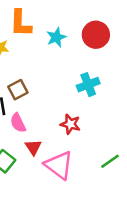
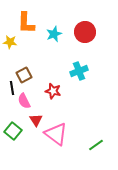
red star: (70, 124) -> (53, 91), moved
green line: (110, 161) -> (96, 145), moved

